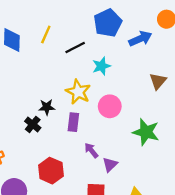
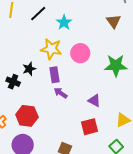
black cross: (33, 124) -> (13, 82), moved
purple arrow: (91, 150) -> (61, 93), moved
purple triangle: (110, 165) -> (94, 101), turned -32
red hexagon: (51, 171) -> (27, 116), moved

